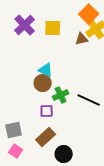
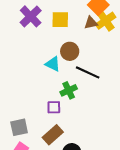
brown triangle: (82, 39) -> (91, 23), moved
brown circle: (43, 83) -> (70, 51), moved
black line: (89, 100) -> (88, 72), moved

